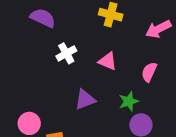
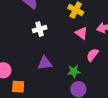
pink triangle: (108, 61) -> (81, 33), moved

